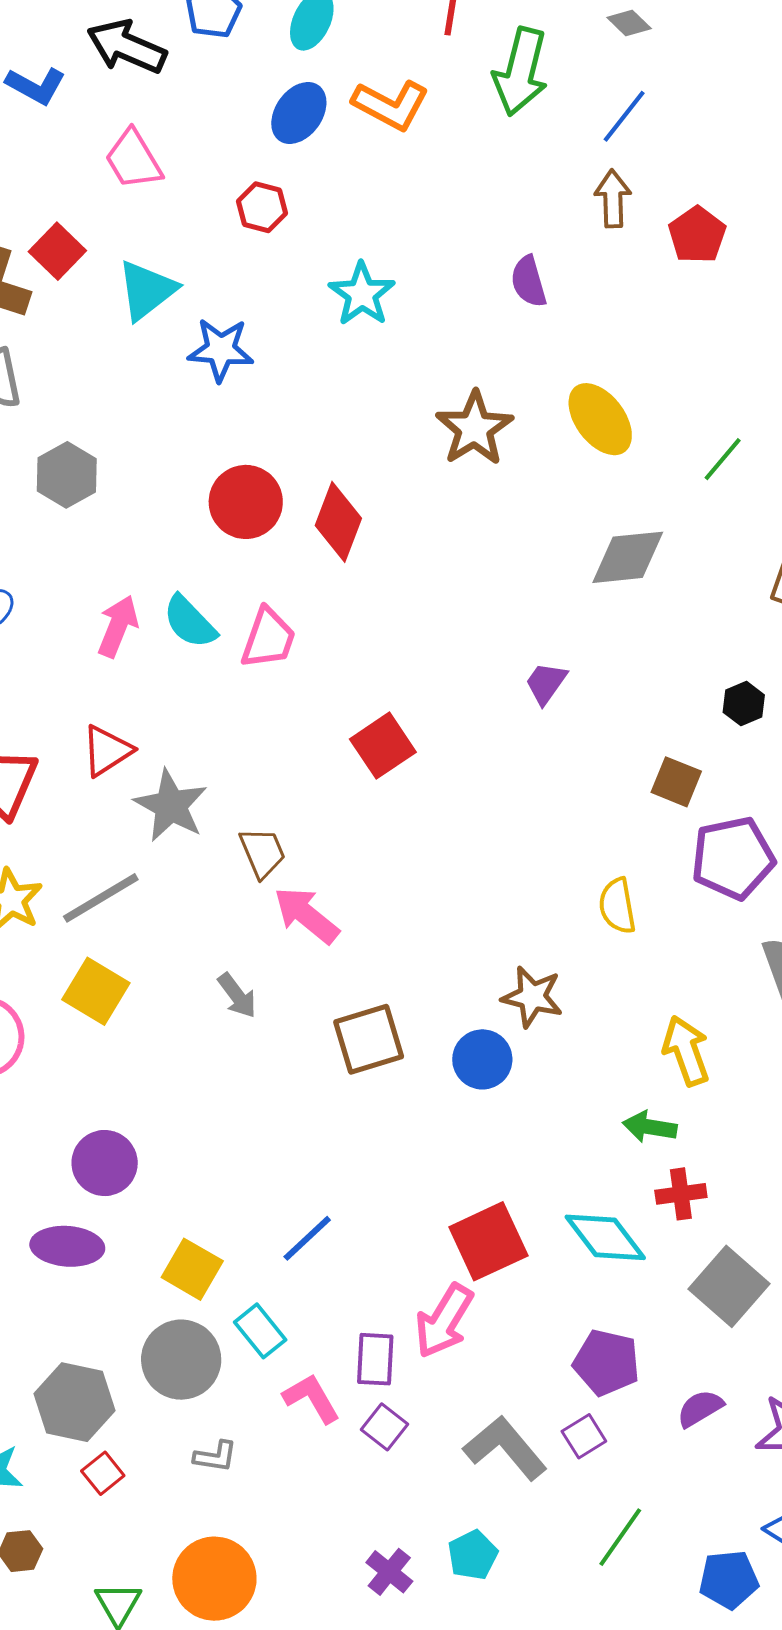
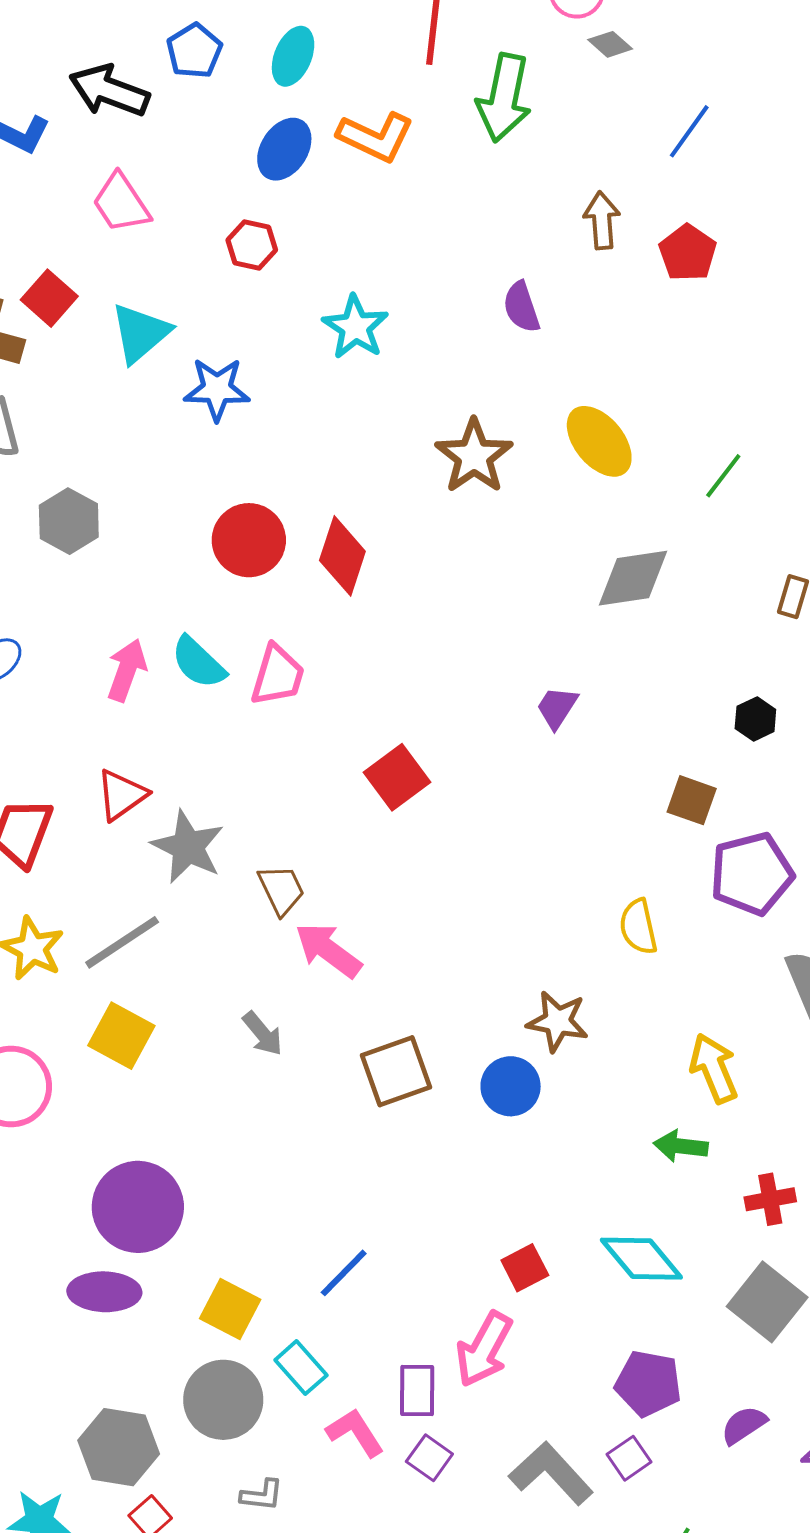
blue line: (624, 116) -> (689, 131), moved
purple circle: (105, 1163) -> (138, 1207), size x1.4
red cross: (681, 1194) -> (770, 1199), moved
red square: (488, 1241) -> (525, 1268), size x0.6

